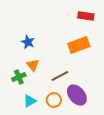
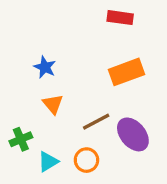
red rectangle: (86, 16) -> (120, 18), moved
green cross: (19, 77) -> (21, 139), moved
purple ellipse: (77, 95) -> (133, 134), moved

